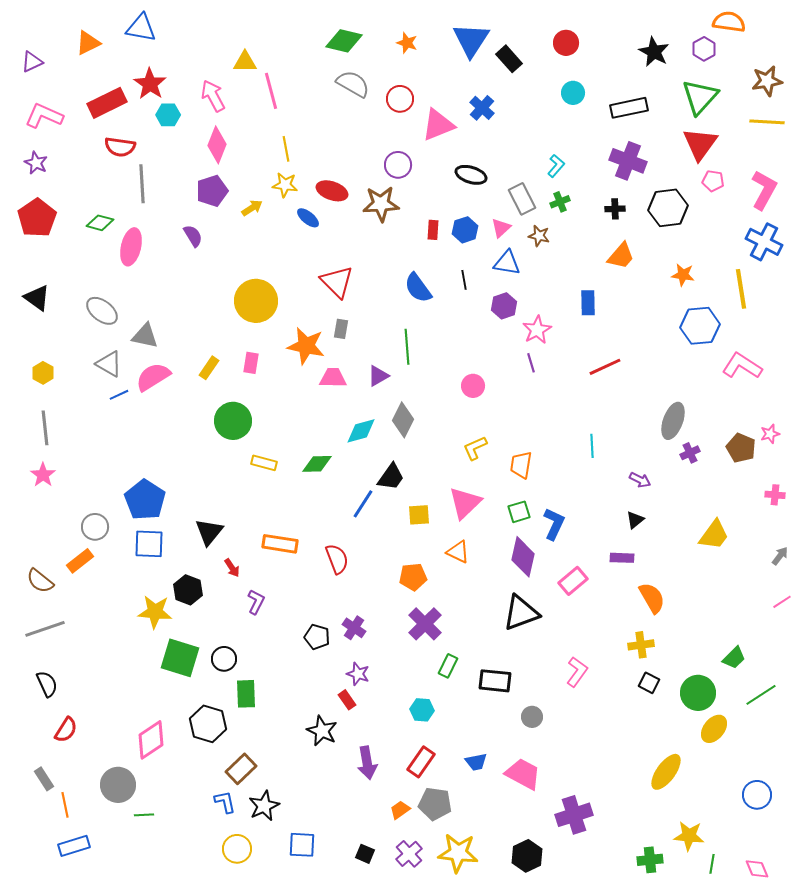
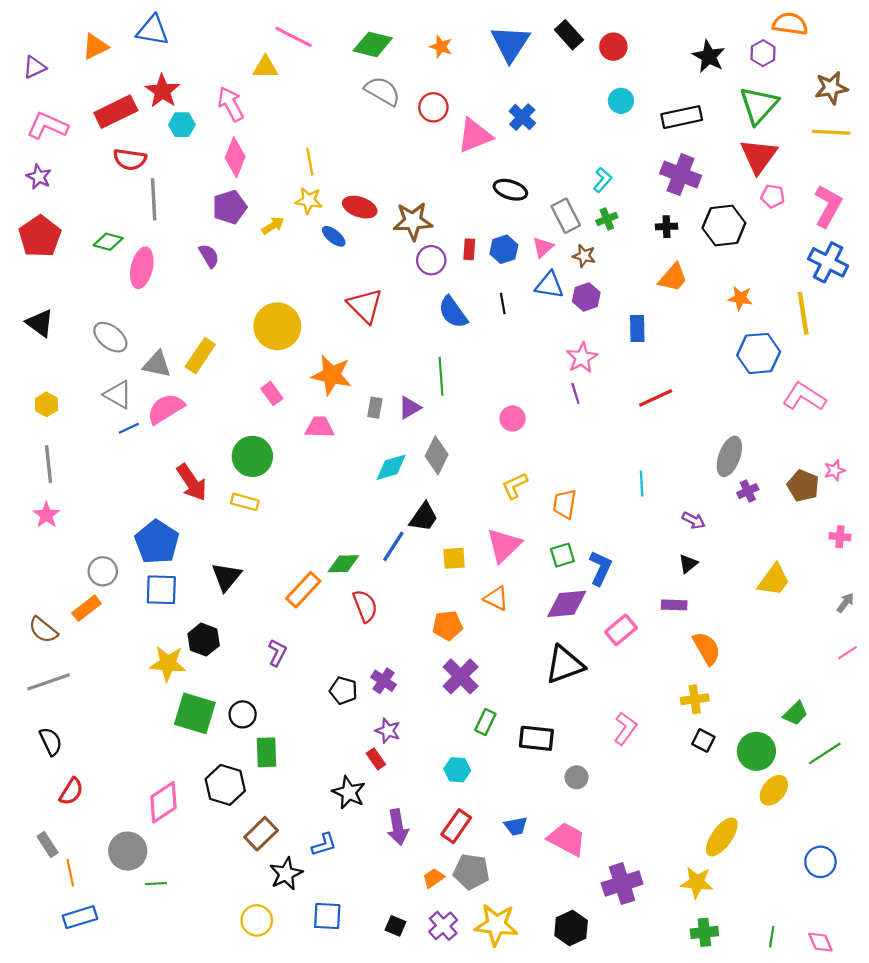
black rectangle: (509, 59) -> (569, 35), moved
pink line: (271, 91) -> (294, 37), moved, turned -48
purple circle: (398, 165) -> (431, 260), moved
purple hexagon: (504, 306) -> (586, 297), moved
gray rectangle: (341, 329) -> (375, 408), moved
pink rectangle: (251, 363) -> (272, 394), turned -45
yellow rectangle: (209, 368) -> (200, 356), moved, size x1.4
pink trapezoid: (333, 378) -> (320, 427), moved
yellow rectangle: (264, 463) -> (245, 502), moved
green diamond: (317, 464) -> (343, 564), moved
orange rectangle: (280, 544) -> (303, 590), turned -56
purple diamond: (523, 557) -> (567, 604), turned 72
red arrow: (232, 568) -> (192, 482), moved, size x1.8
blue L-shape: (225, 802) -> (324, 845), moved, turned 85
yellow star: (689, 836) -> (697, 882), moved

